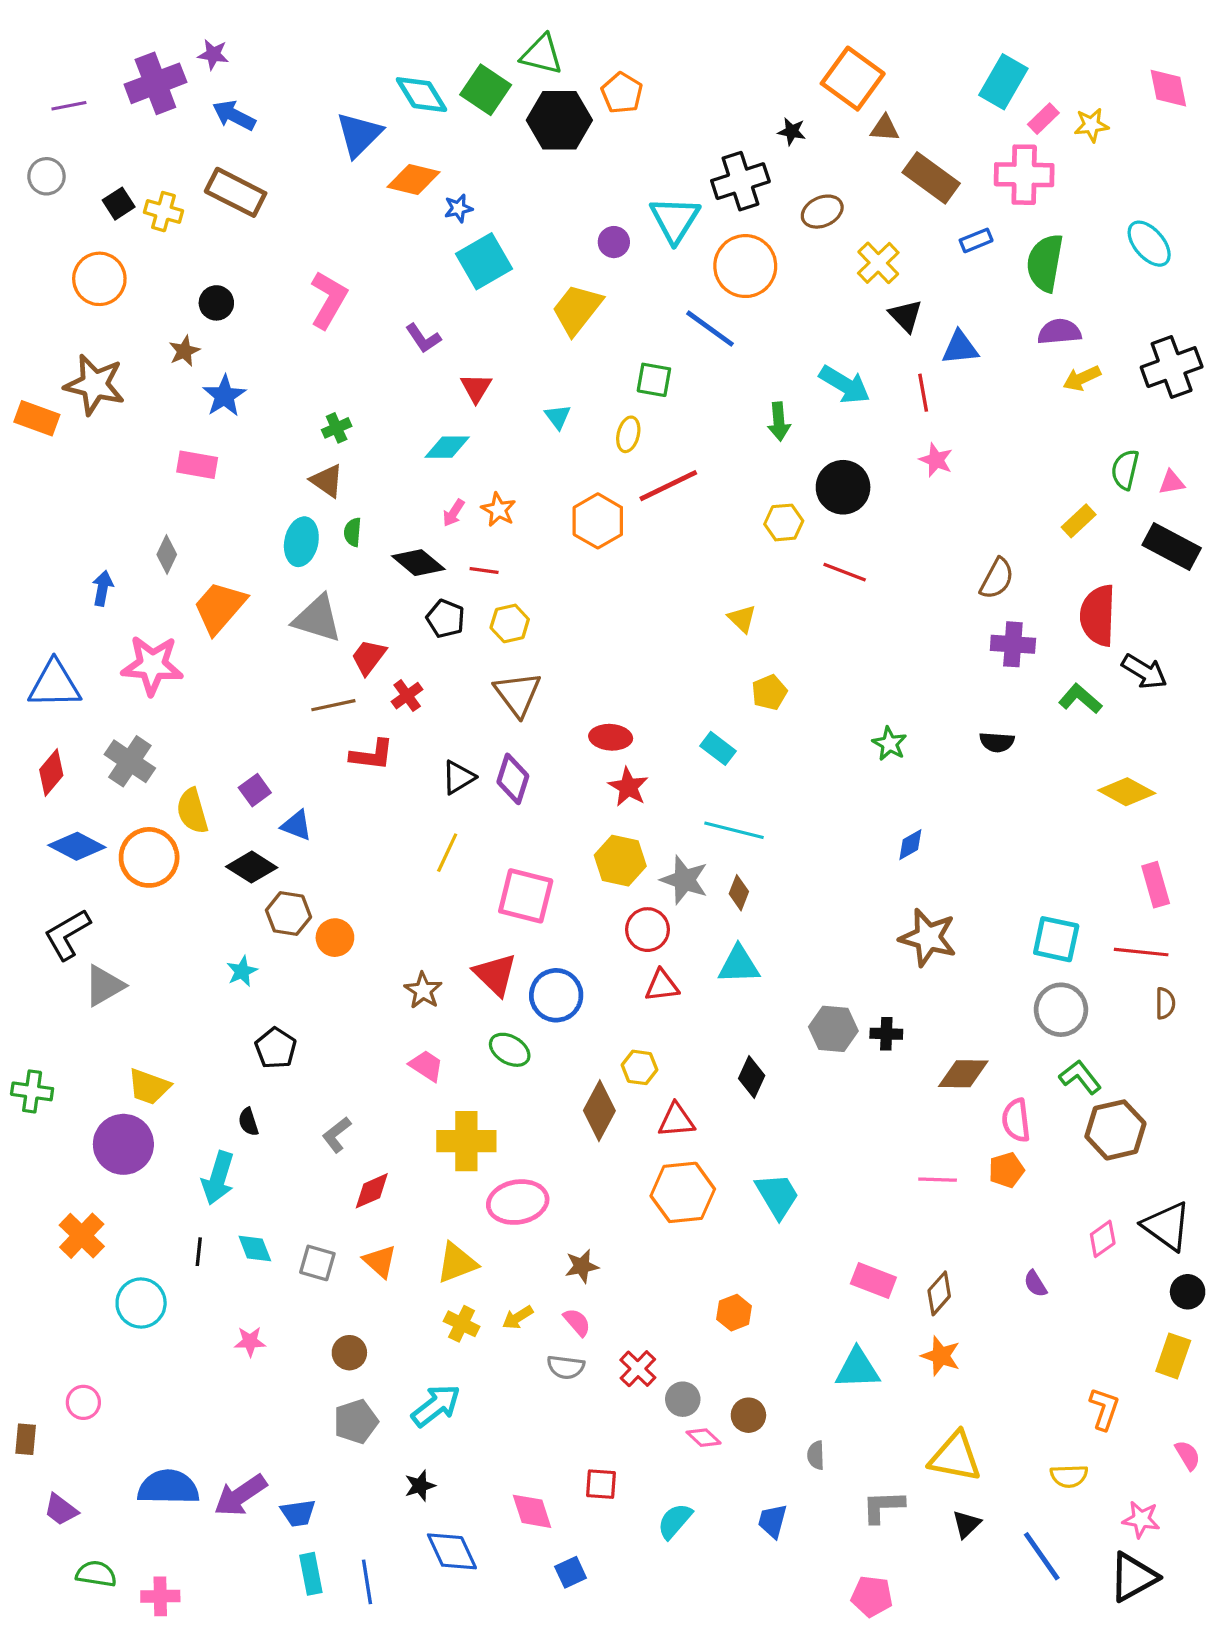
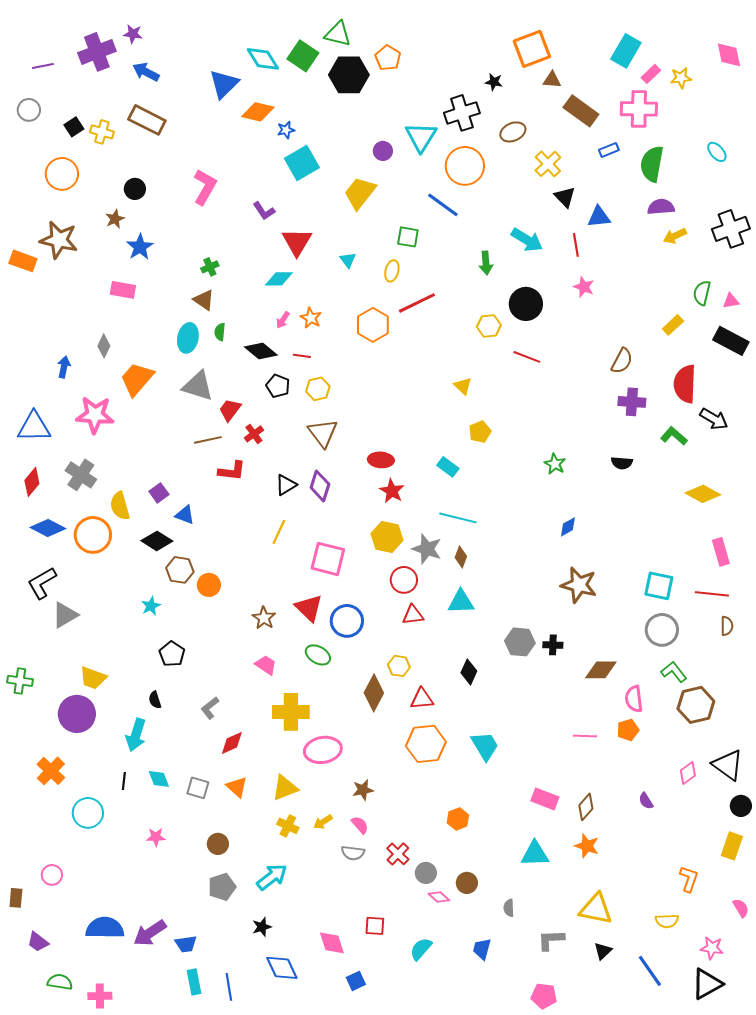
orange square: (853, 79) -> (532, 49), turned 33
cyan ellipse: (1149, 244) -> (717, 152), size x0.7
red triangle: (476, 388) -> (297, 242), size x1.5

